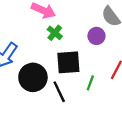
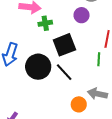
green cross: (55, 33) -> (45, 23), turned -32
green line: (90, 83) -> (99, 59), moved

